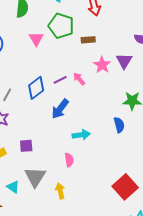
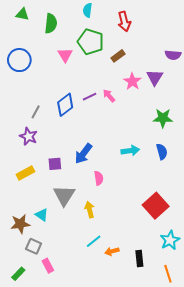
brown rectangle: (88, 40) -> (118, 56), turned -32
blue arrow: (60, 109) -> (83, 154), moved
blue semicircle: (119, 125) -> (162, 152), moved
cyan arrow: (81, 135) -> (130, 151), moved
cyan triangle: (13, 187) -> (42, 215), moved

